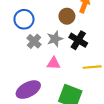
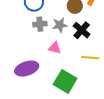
gray cross: (34, 41) -> (40, 24), turned 32

